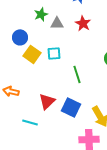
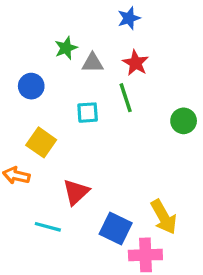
yellow square: (32, 54) -> (41, 142), moved
green line: (77, 74) -> (126, 98), moved
blue square: (71, 107) -> (116, 228), moved

